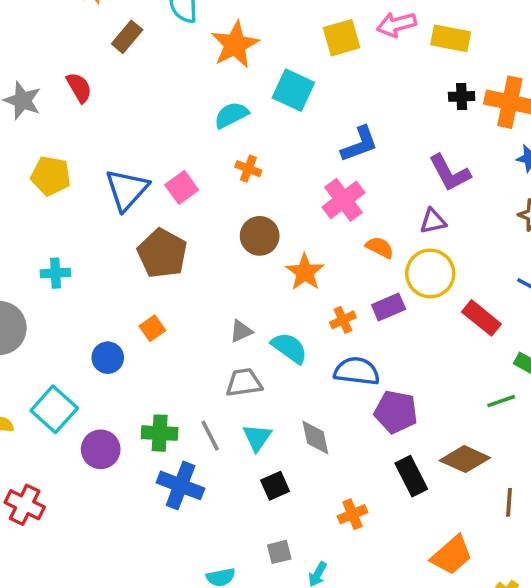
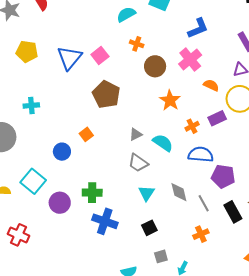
brown circle: (260, 236) -> (155, 66), moved
brown pentagon: (162, 253) -> (106, 95), moved
gray trapezoid: (244, 383) -> (138, 163), turned -135
gray line: (210, 436) -> (204, 203), moved
black square: (275, 486) -> (149, 228), moved

